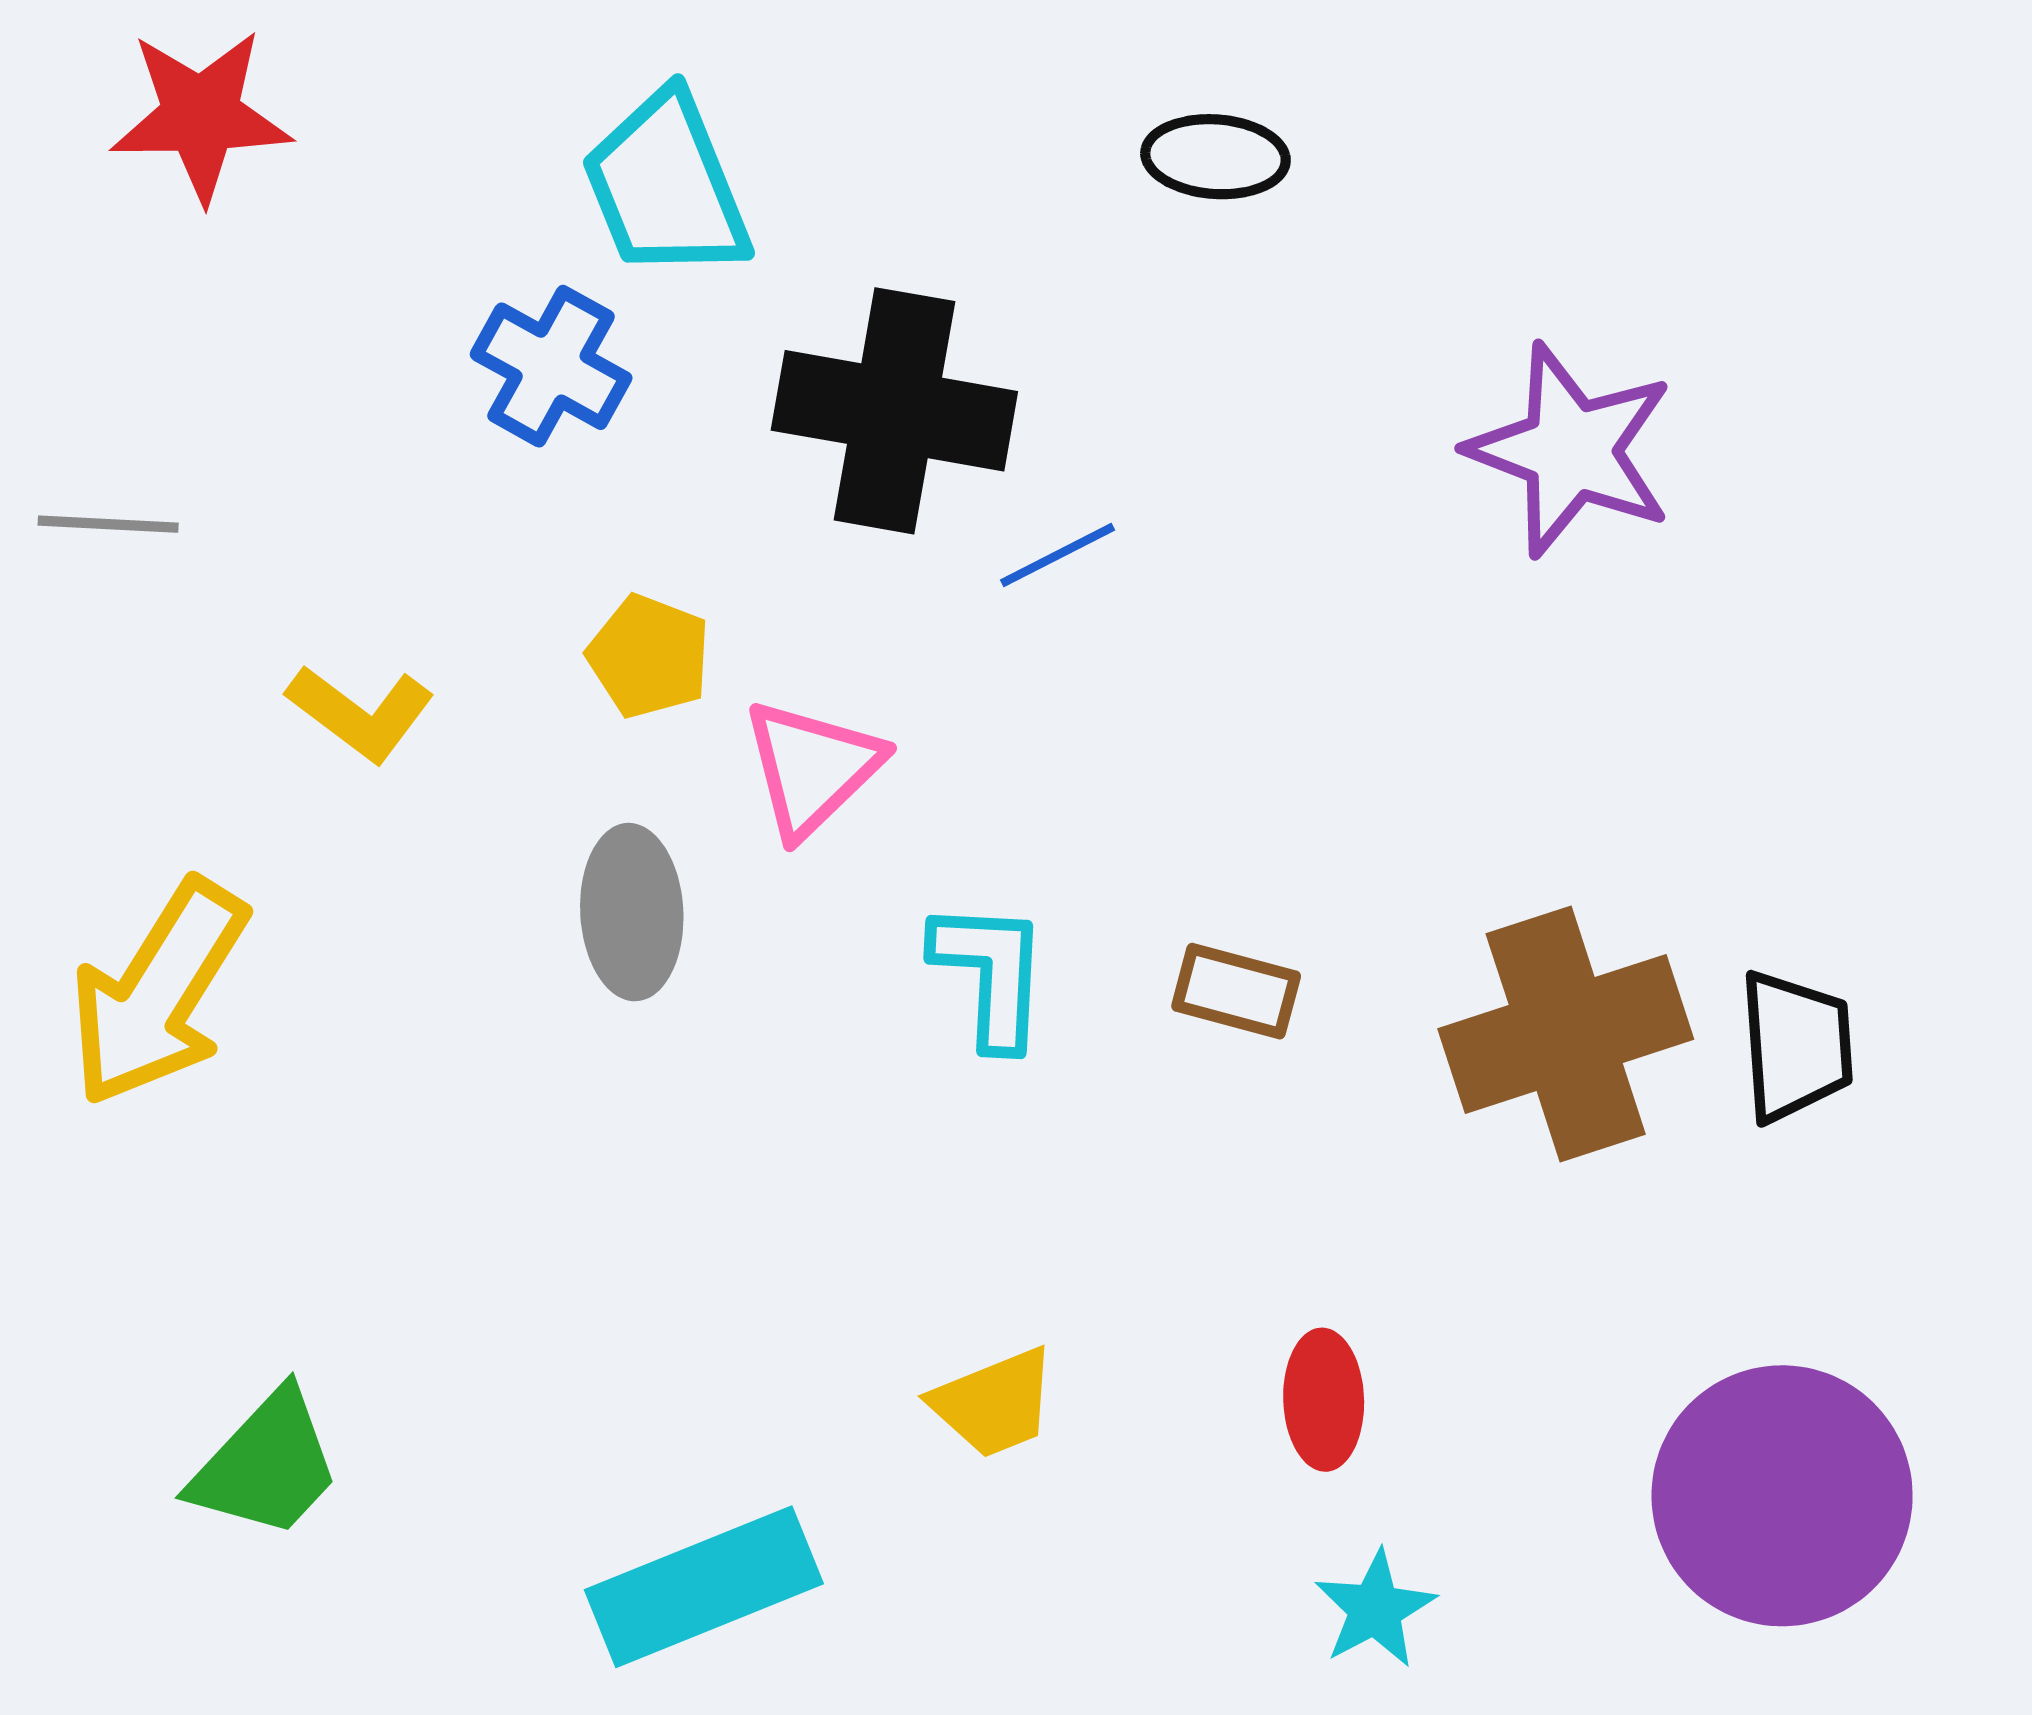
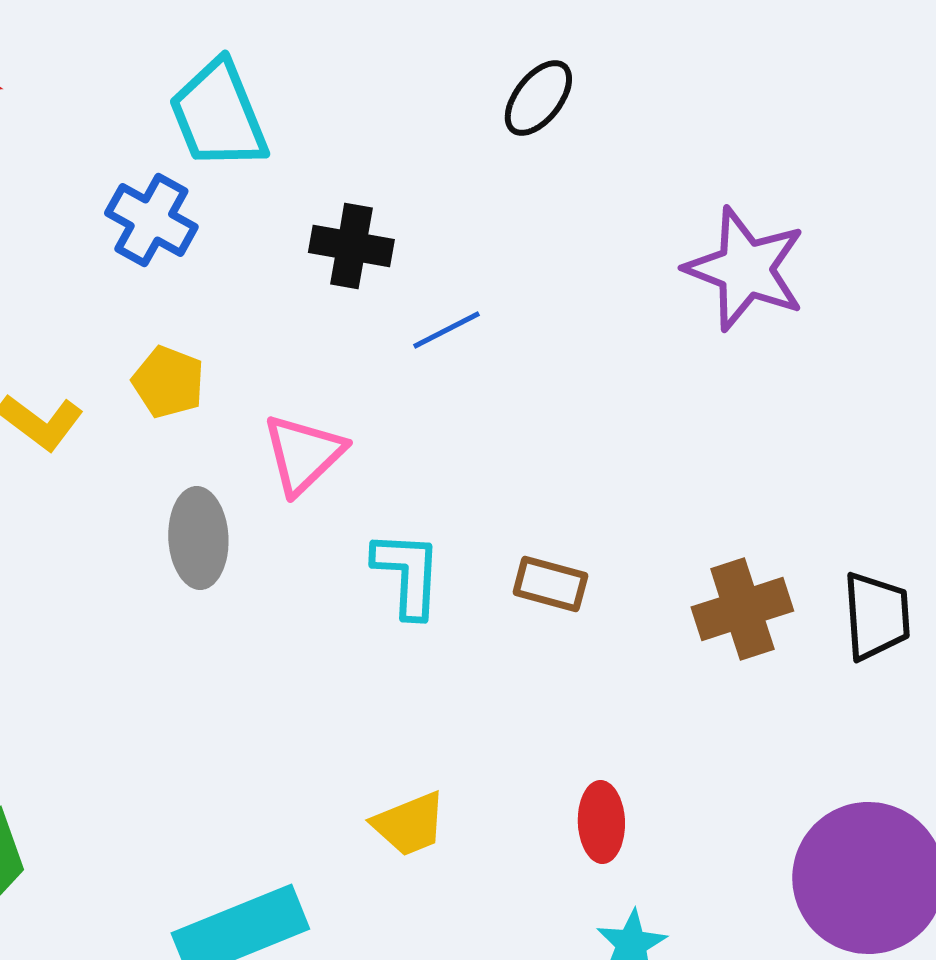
black ellipse: (1215, 157) -> (538, 98), turned -56
black cross: (894, 411) -> (351, 246), size x0.6
yellow pentagon: (649, 656) -> (168, 382), moved
brown cross: (1566, 1034) -> (742, 609), size x0.7

